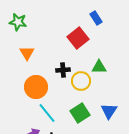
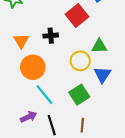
orange triangle: (27, 53) -> (21, 41), moved
black cross: (63, 70) -> (51, 36), moved
blue triangle: (109, 111) -> (102, 75), moved

